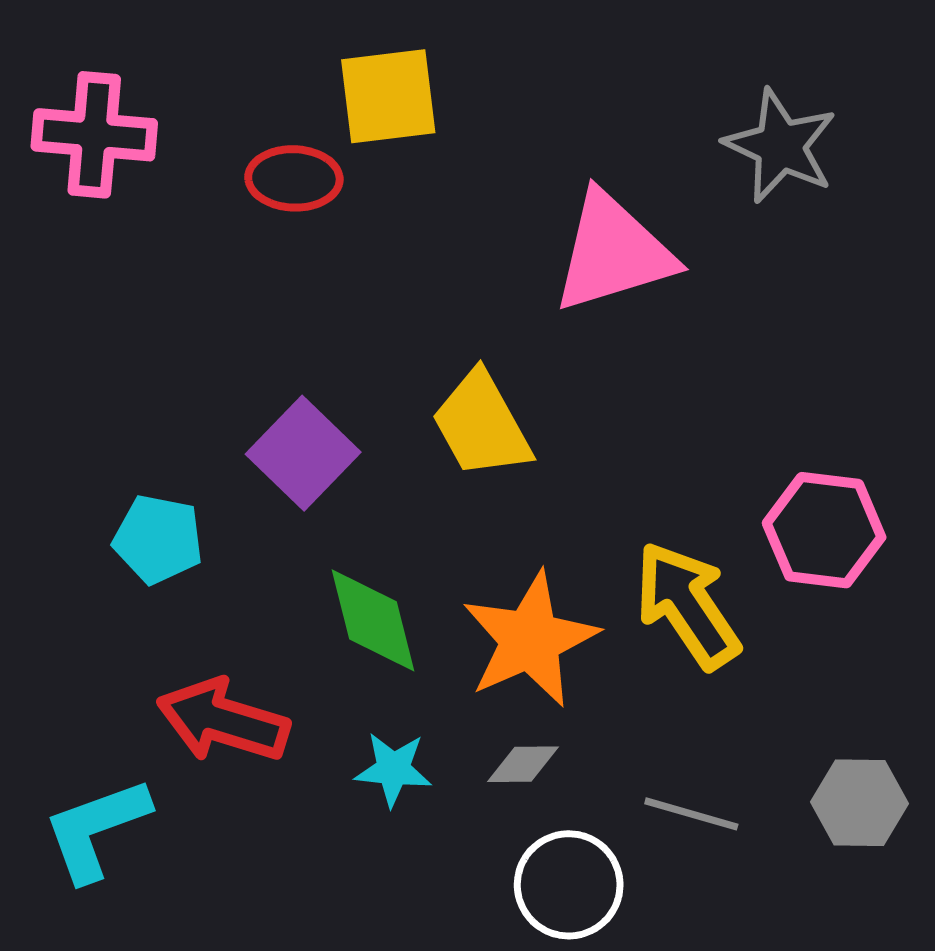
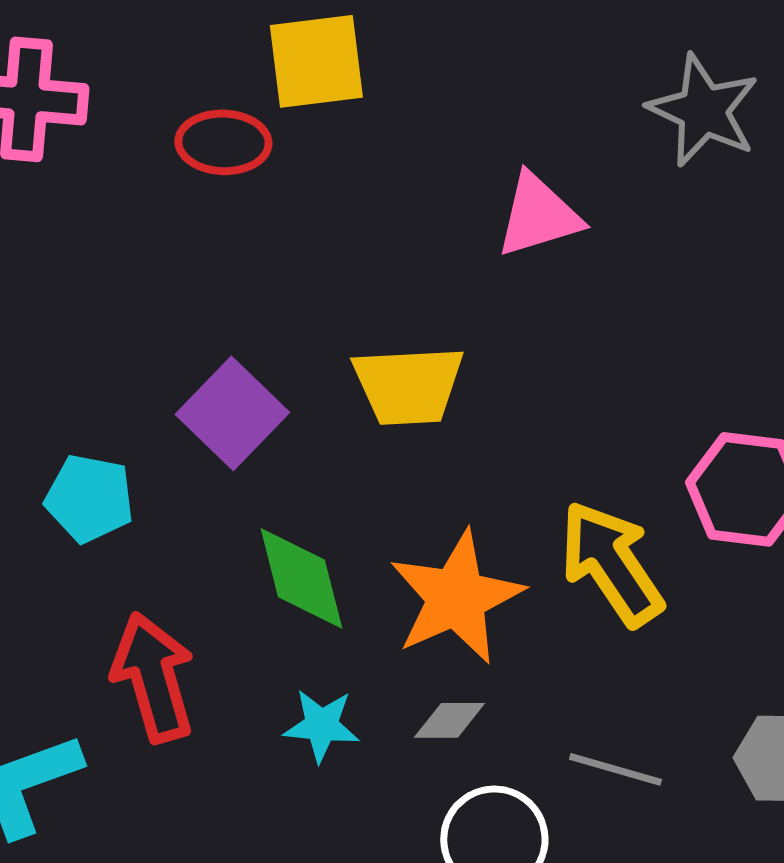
pink triangle: (613, 252) -> (538, 215), size x0.7
yellow trapezoid: (481, 425) -> (408, 385), turned -64
red arrow: (223, 721) -> (153, 677), turned 57

